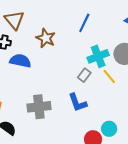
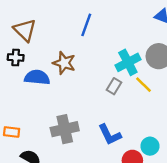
blue line: (84, 23) -> (86, 25), moved
brown star: (46, 38) -> (64, 63), moved
blue L-shape: (78, 103) -> (110, 135), moved

